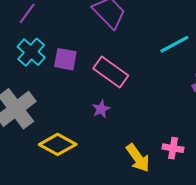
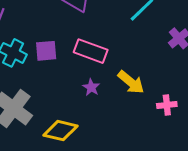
yellow arrow: (138, 158) -> (131, 82), moved

